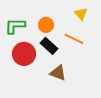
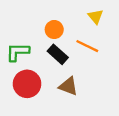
green L-shape: (15, 26) -> (18, 52), moved
red circle: (24, 54) -> (27, 84), moved

